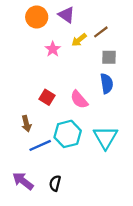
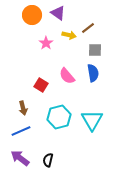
yellow arrow: (79, 40) -> (69, 35), turned -128
pink semicircle: (79, 100) -> (67, 76), moved
blue line: (40, 145) -> (21, 131), moved

